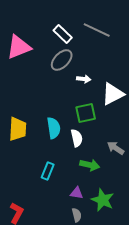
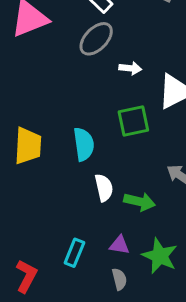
white semicircle: (77, 138) -> (104, 188), moved
cyan rectangle: (48, 171) -> (74, 253), moved

